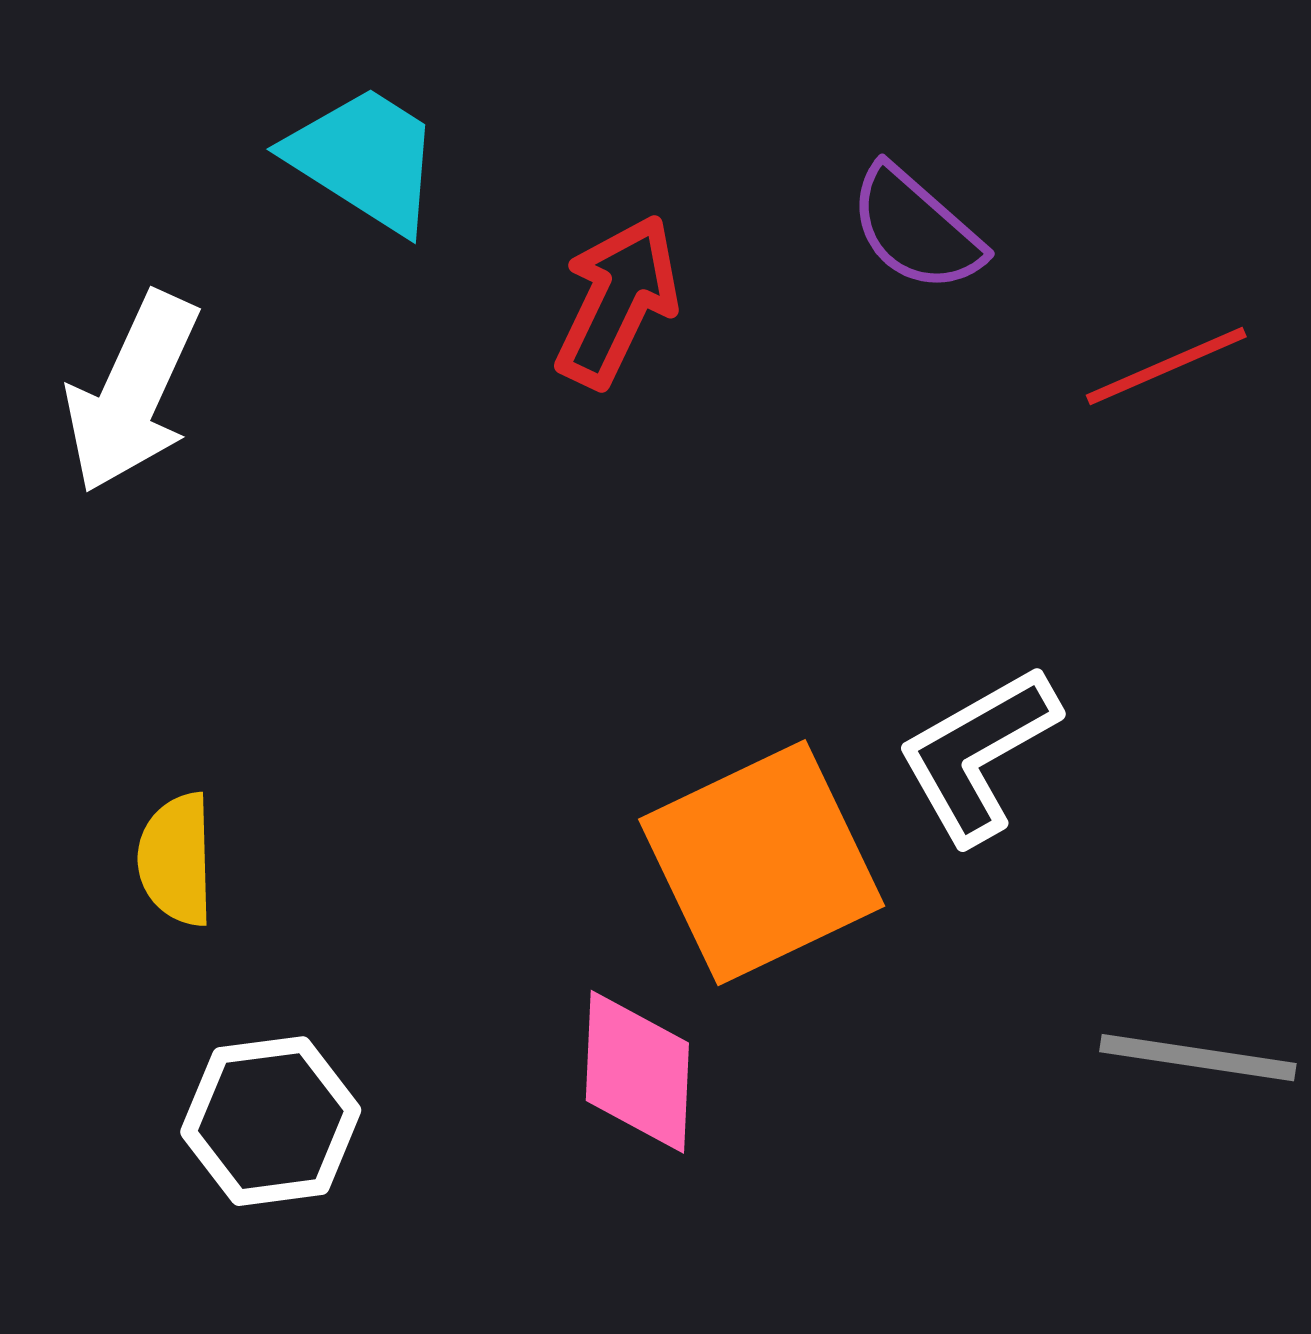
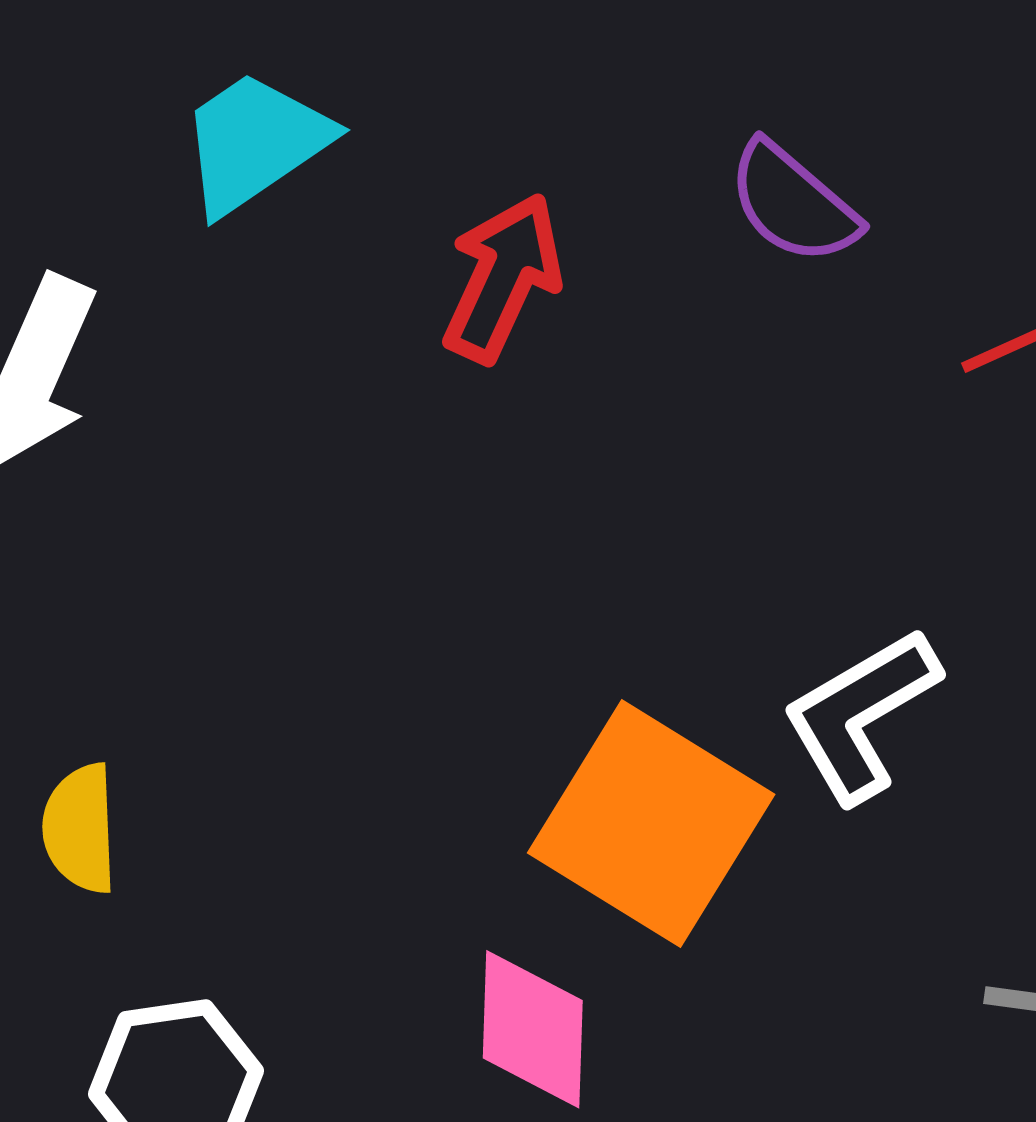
cyan trapezoid: (365, 159) -> (255, 142), turned -66
orange square: (762, 863) -> (651, 824), turned -32

